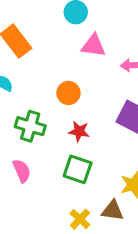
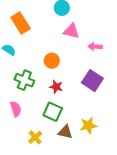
brown triangle: (113, 211) -> (65, 132), moved
yellow cross: (80, 219) -> (35, 137), moved

